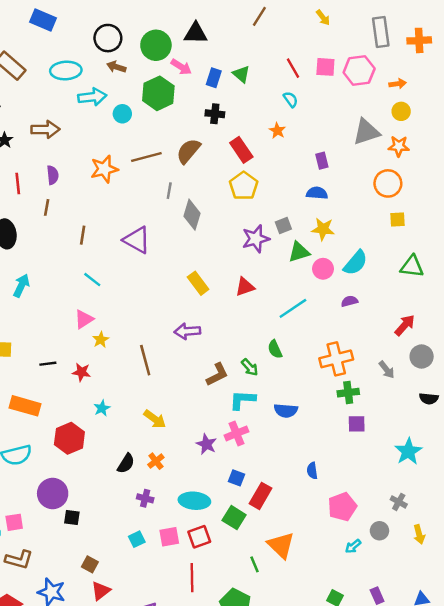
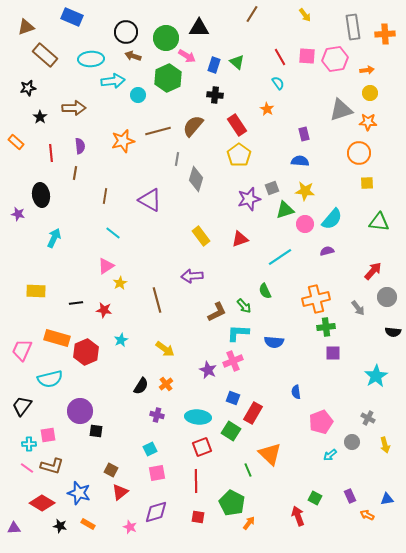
red hexagon: (69, 438) -> (86, 352), moved
pink square: (169, 537) -> (157, 473), moved

